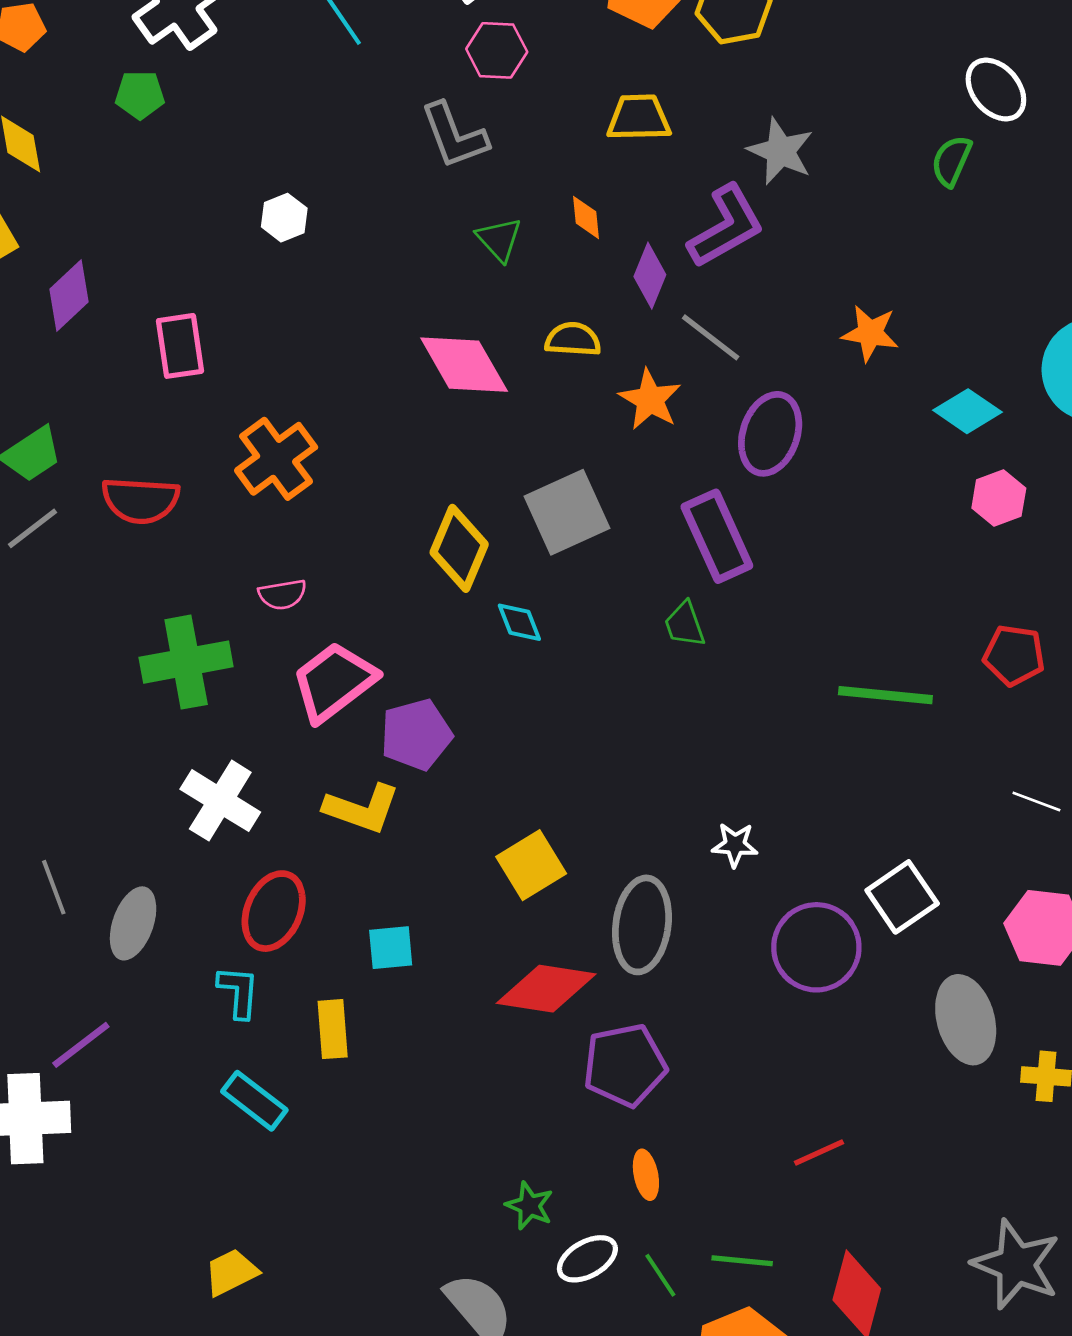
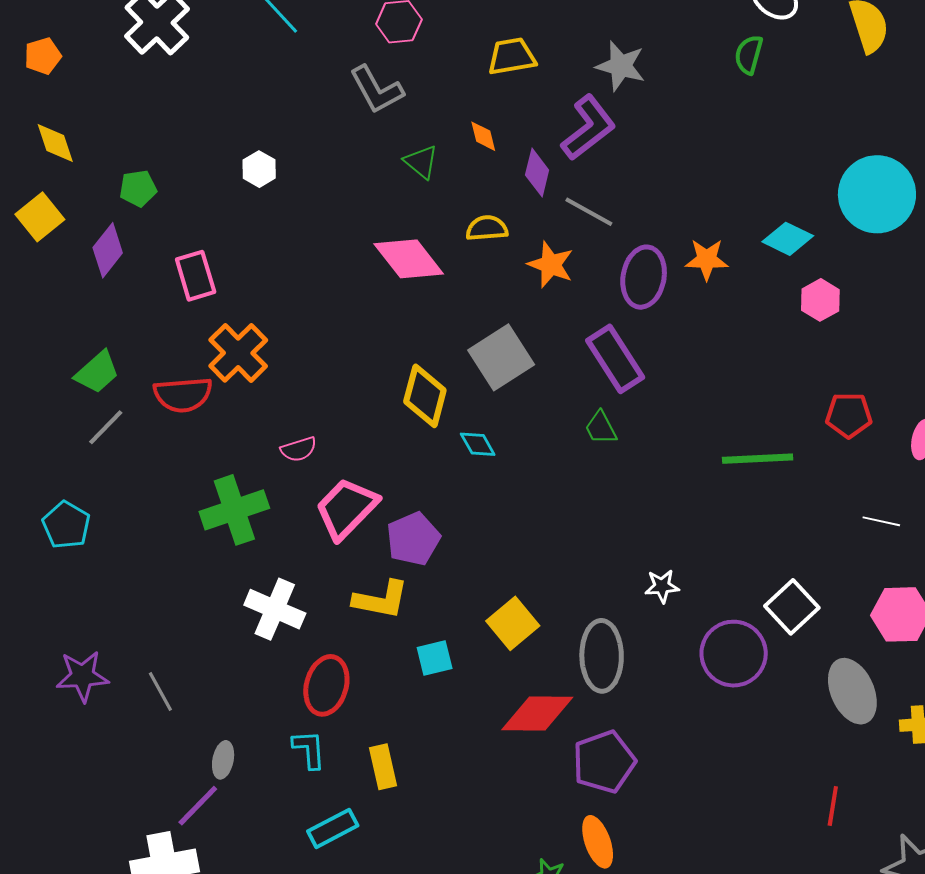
green pentagon: (140, 95) -> (138, 188), moved
orange star: (870, 333) -> (707, 259), moved
orange cross: (276, 459) -> (238, 353), moved
gray ellipse: (133, 923) -> (223, 760), moved, size x0.7
cyan square: (391, 948) -> (435, 658), moved
cyan rectangle: (254, 1101) -> (333, 828), turned -57
red line: (819, 1152) -> (833, 806), moved, turned -48
orange ellipse: (646, 1175) -> (598, 842), moved, size x1.4

